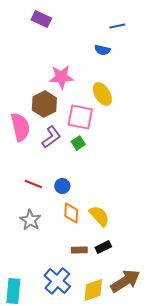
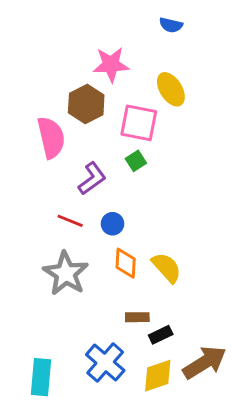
purple L-shape: (51, 137) -> (92, 178), moved
gray star: (30, 220) -> (66, 273), size x1.4
black rectangle: (103, 247) -> (161, 335), moved

